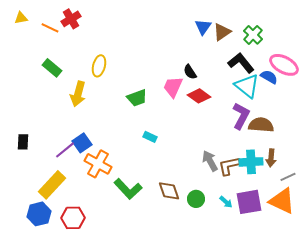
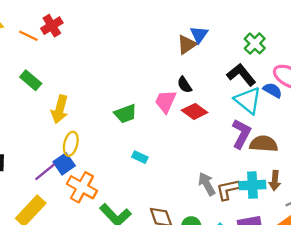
brown triangle: (222, 32) -> (187, 45), moved
yellow ellipse: (99, 66) -> (71, 144), moved

